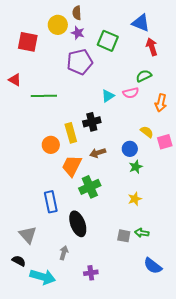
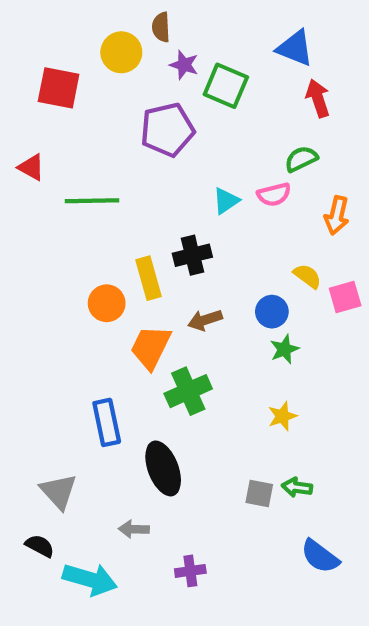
purple star: (78, 33) -> (184, 65), moved
gray arrow: (64, 253) -> (134, 529), turned -104

